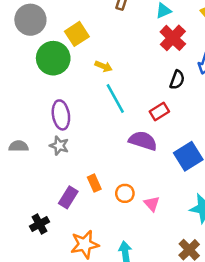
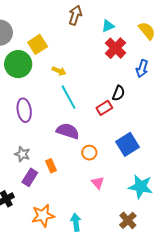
black semicircle: (177, 80) -> (119, 93), moved
purple semicircle: (143, 141) -> (68, 131), moved
gray star: (59, 146) -> (22, 154), moved
orange circle: (125, 193) -> (89, 153), moved

